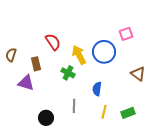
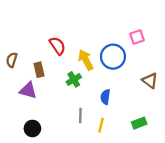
green cross: (68, 73) -> (74, 79), turned 32
yellow line: (104, 112) -> (101, 125), moved
black circle: (46, 118) -> (32, 128), moved

